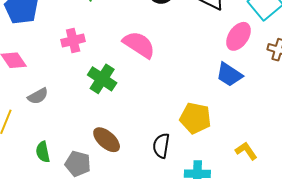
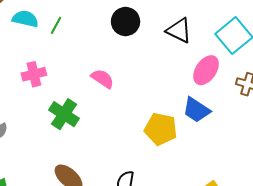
pink semicircle: (139, 45) -> (102, 79), size x0.7
yellow pentagon: (195, 118) -> (161, 129), moved

